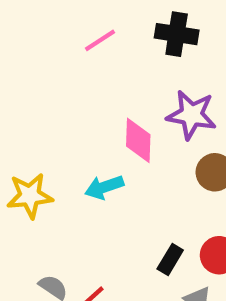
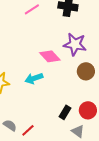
pink diamond: (138, 140) -> (50, 56), turned -45

